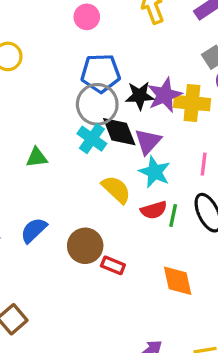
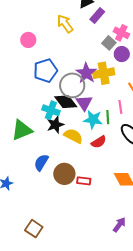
black star: (140, 96) -> (55, 125), moved
gray circle: (97, 104) -> (72, 85), moved
green triangle: (37, 158) -> (22, 130), size x1.6
green line: (173, 216) -> (108, 117), moved
blue semicircle: (34, 230) -> (41, 162), moved

